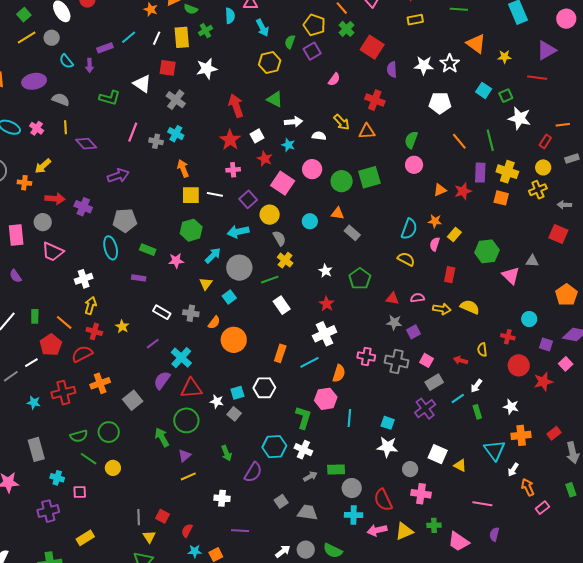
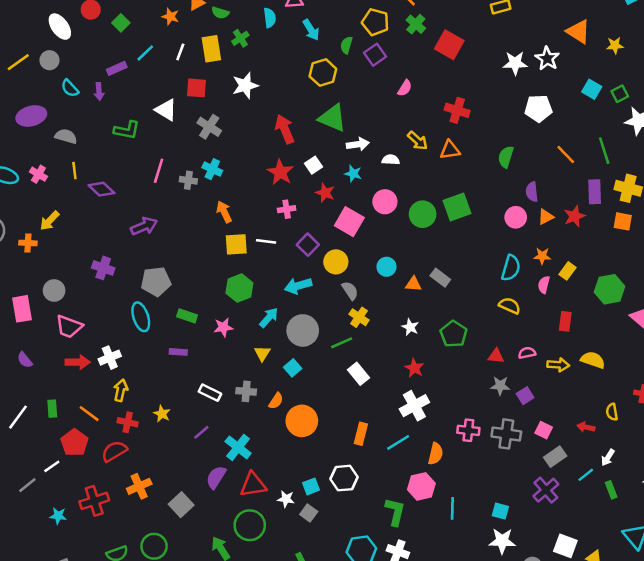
green square: (24, 15) -> (121, 23), moved
purple semicircle: (392, 69) -> (532, 192), moved
green triangle: (275, 99) -> (333, 118), size x1.4
pink circle: (414, 165) -> (516, 217), moved
red arrow: (55, 199) -> (78, 362), moved
orange triangle: (338, 213) -> (413, 284), moved

